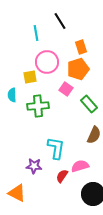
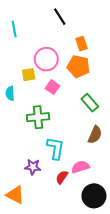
cyan line: (36, 33) -> (14, 29), moved
orange pentagon: (78, 69) -> (78, 66), turned 30
pink square: (66, 89) -> (52, 87), moved
green cross: (38, 106) -> (38, 117), moved

